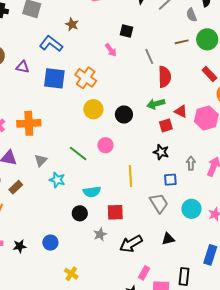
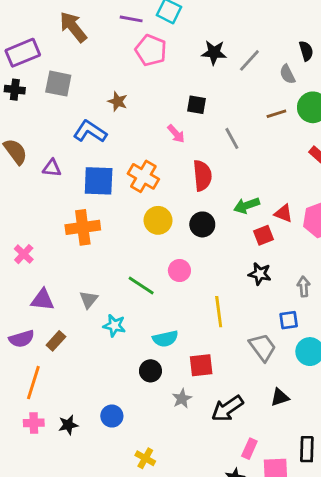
red semicircle: (165, 77) -> (202, 176), moved
orange cross: (29, 123) -> (83, 227), moved
blue square: (170, 180) -> (289, 320), moved

